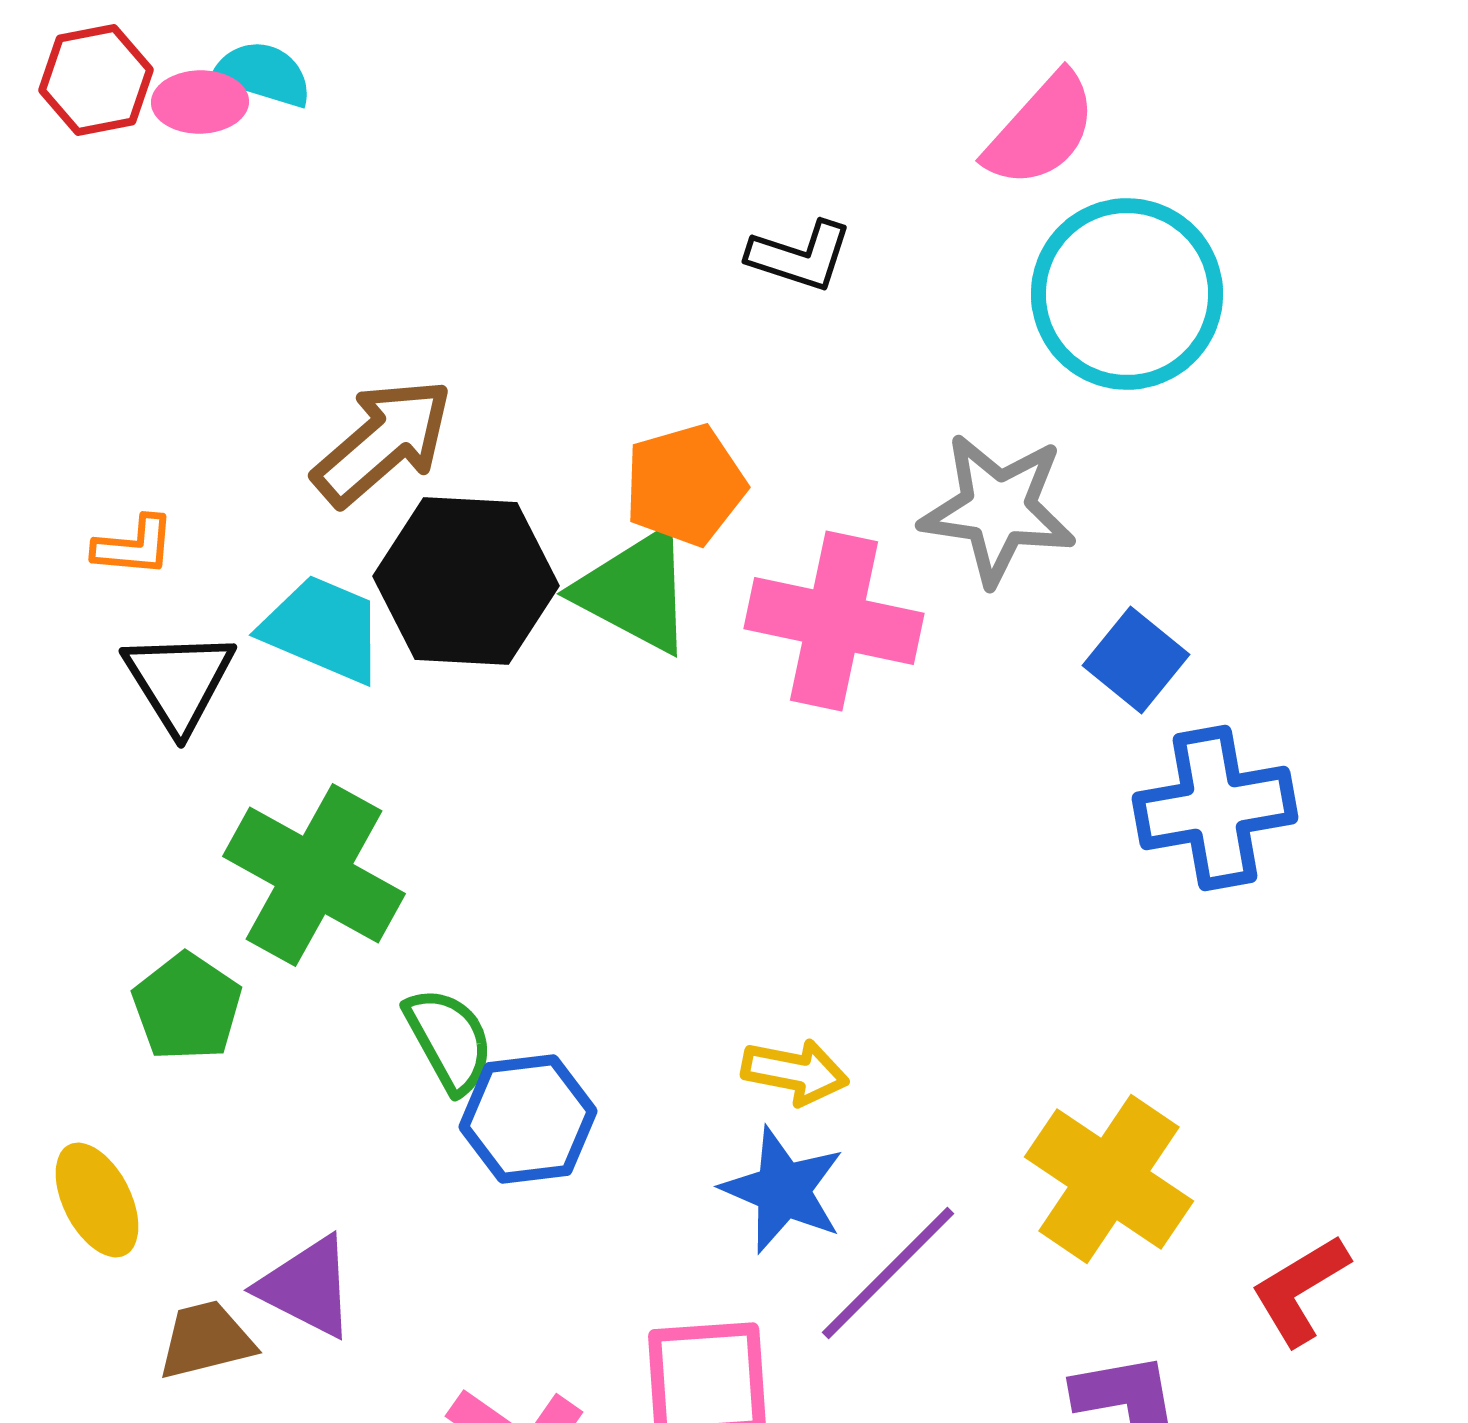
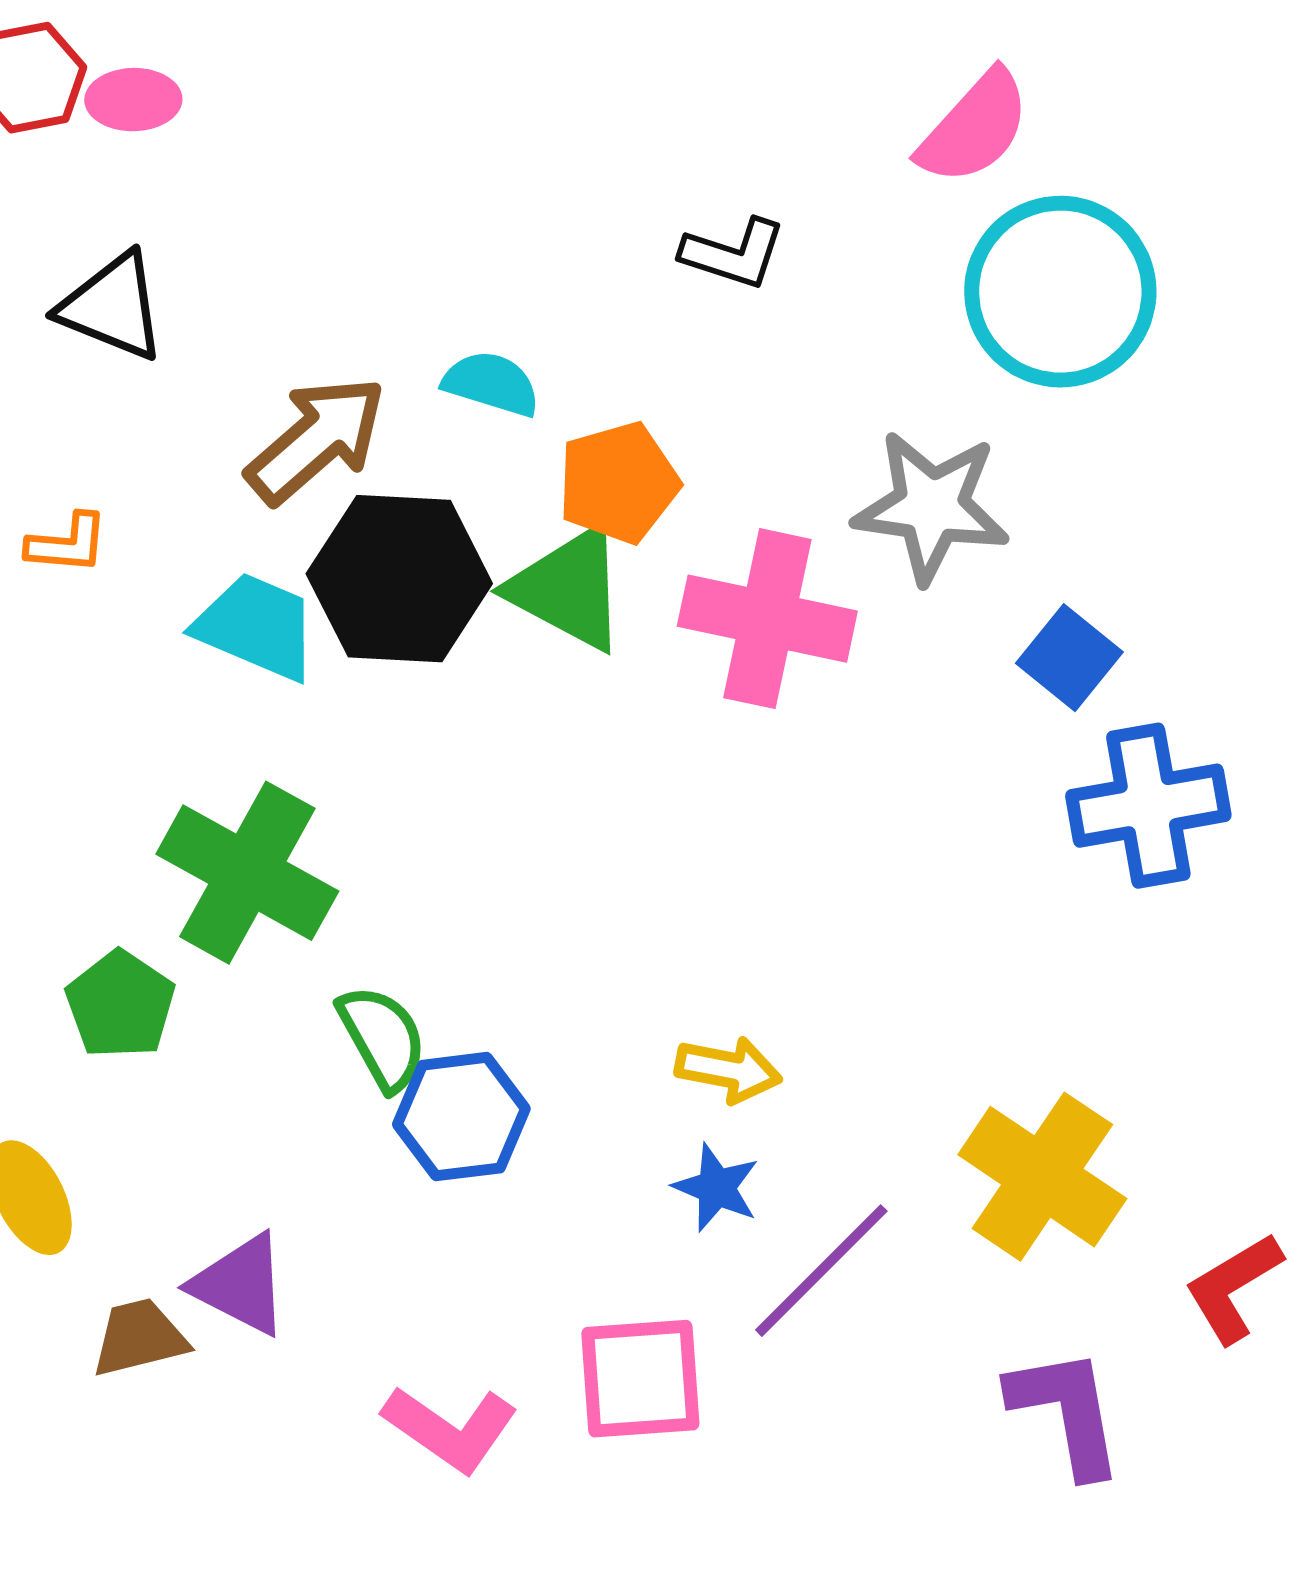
cyan semicircle: (263, 74) -> (491, 384), moved
black triangle: (179, 681) -> (112, 307), moved, turned -36
blue star: (783, 1190) -> (716, 1188), size x0.7

